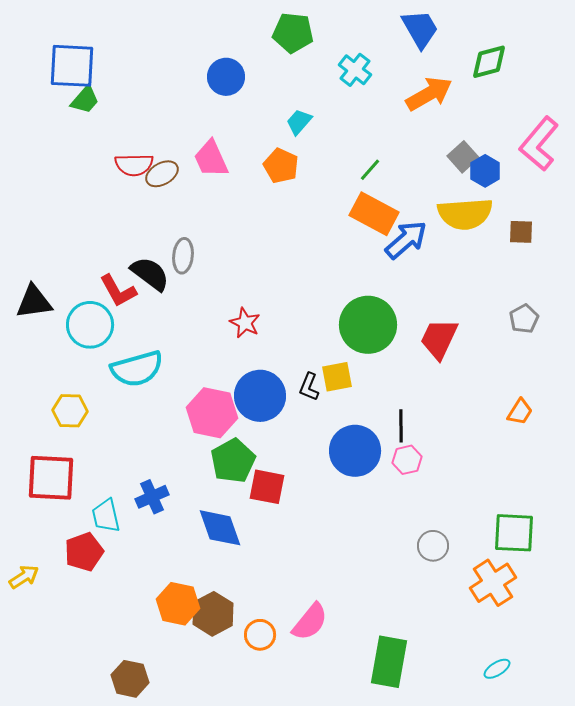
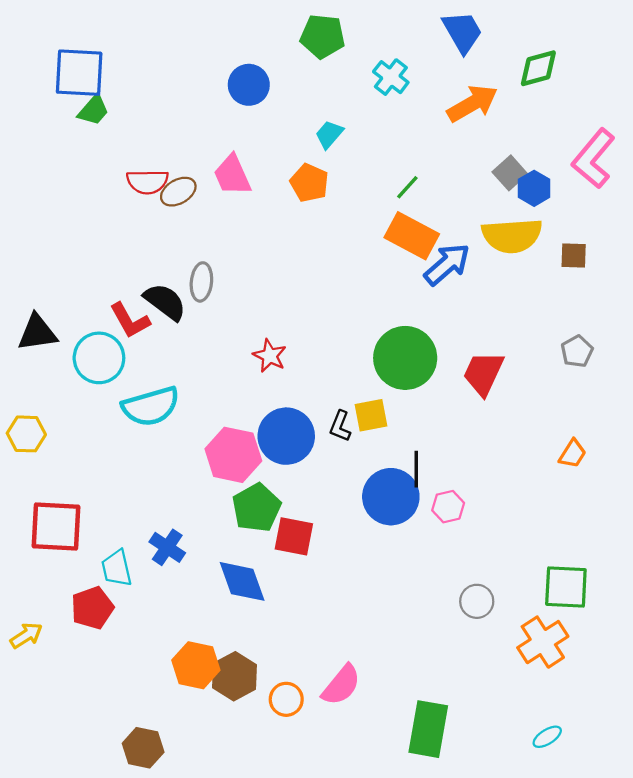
yellow hexagon: (70, 411) -> (26, 434), moved
black line: (401, 426) -> (416, 469), moved
blue cross: (152, 497) -> (167, 547), turned -32

